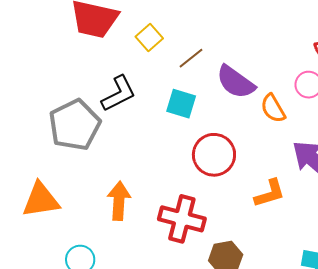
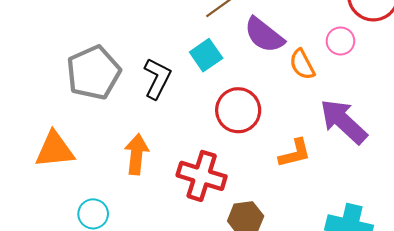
black L-shape: (119, 94) -> (157, 78), moved, turned -39
cyan square: (181, 104) -> (206, 55), turned 36

